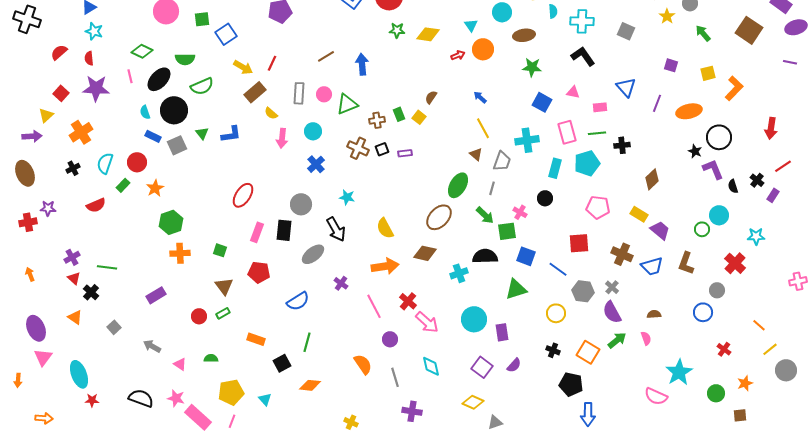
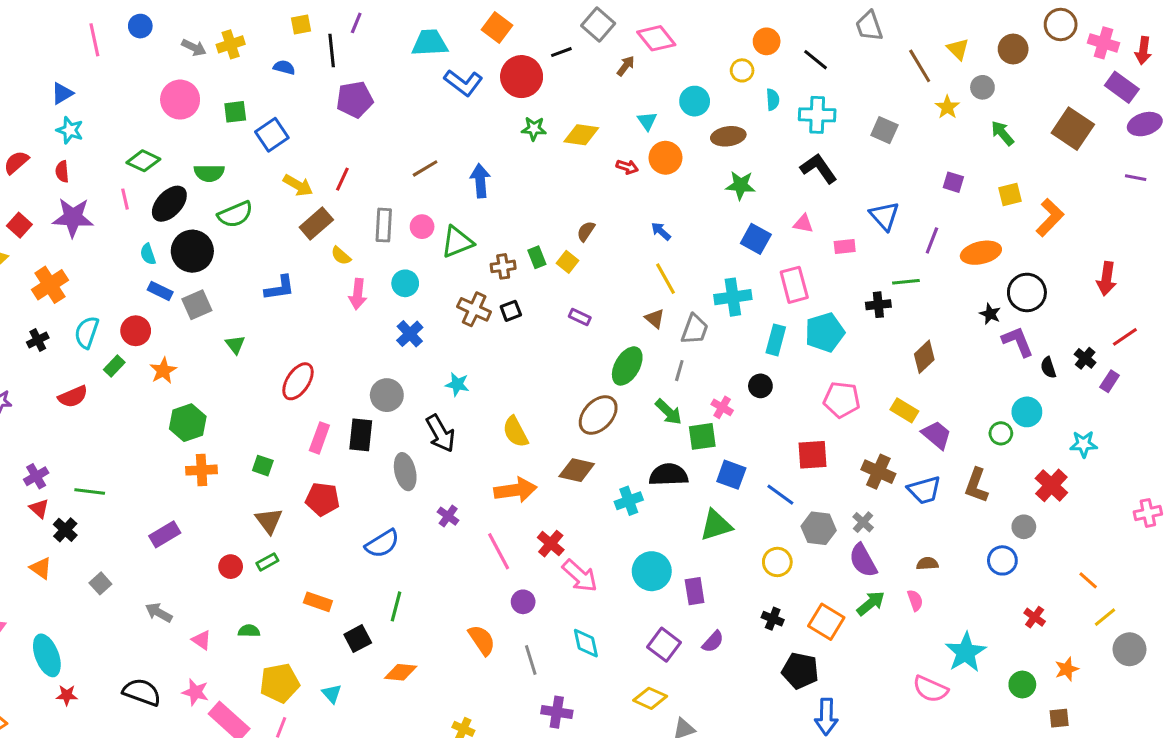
red arrow: (458, 55) -> (627, 167), turned 40
green triangle: (202, 133) -> (235, 345), moved
green line: (597, 133) -> (906, 282), moved
purple rectangle: (405, 153) -> (580, 317), moved, turned 32
gray ellipse: (313, 254) -> (405, 472), turned -65

